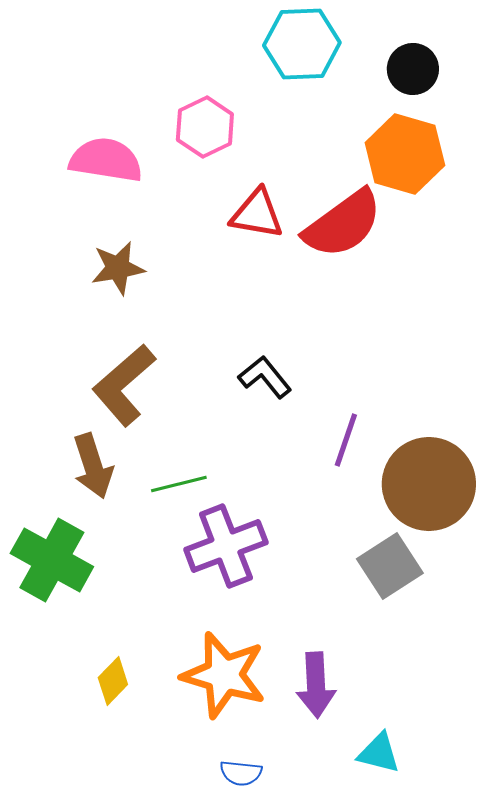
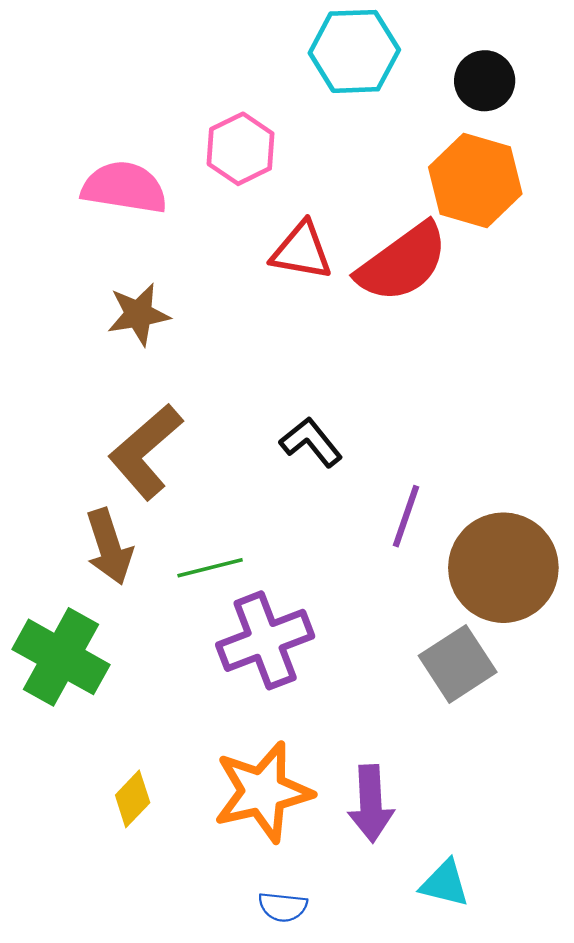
orange star: (224, 675) -> (263, 792), turned -30

